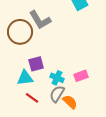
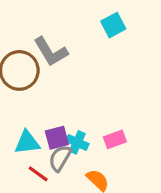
purple square: (36, 64) -> (57, 138), moved
gray semicircle: (57, 94) -> (60, 158), moved

